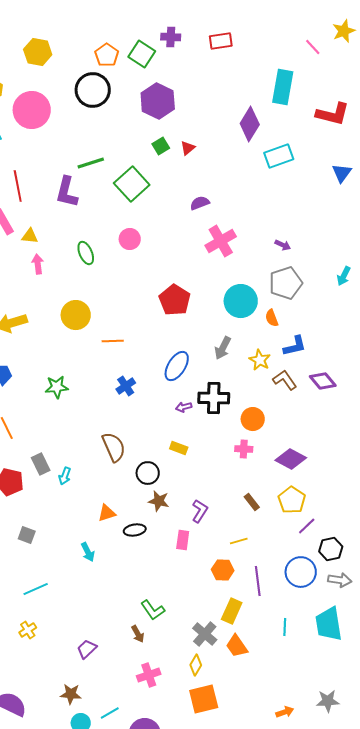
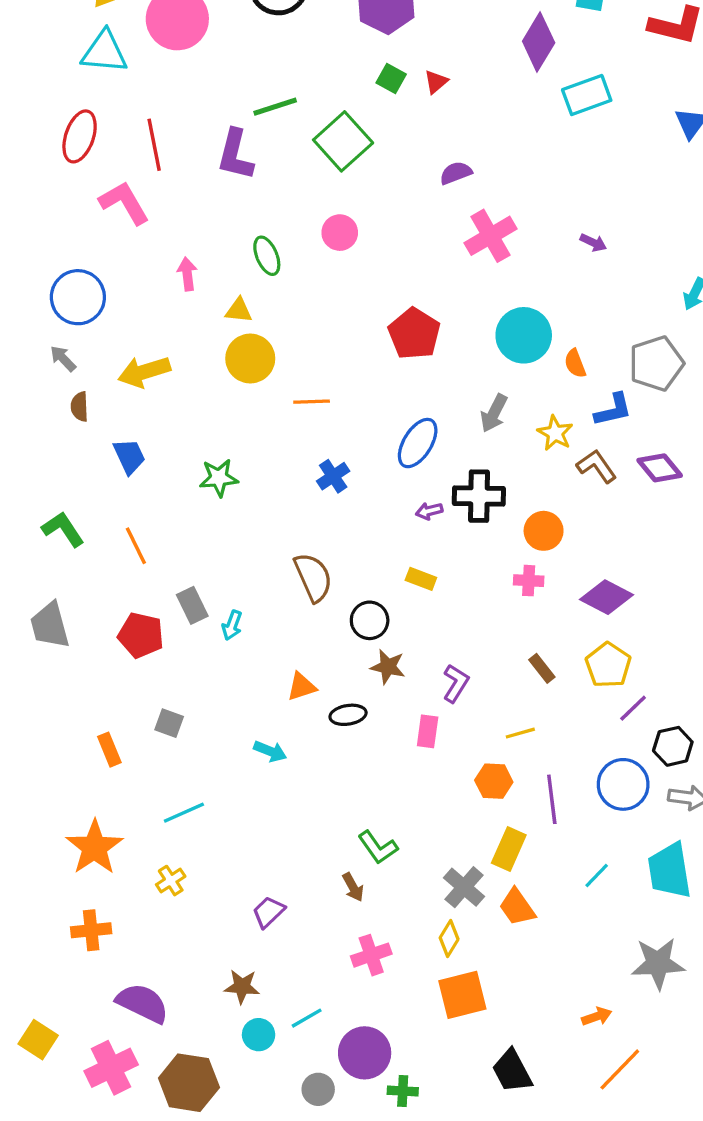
green square: (161, 146) -> (391, 78), turned -30
yellow triangle: (30, 236) -> (239, 310), moved
gray pentagon: (286, 283) -> (656, 363), moved
cyan arrow: (88, 552) -> (270, 751), turned -42
cyan line: (285, 627) -> (597, 876), turned 42
gray star: (328, 701) -> (658, 963), moved, size x1.4

